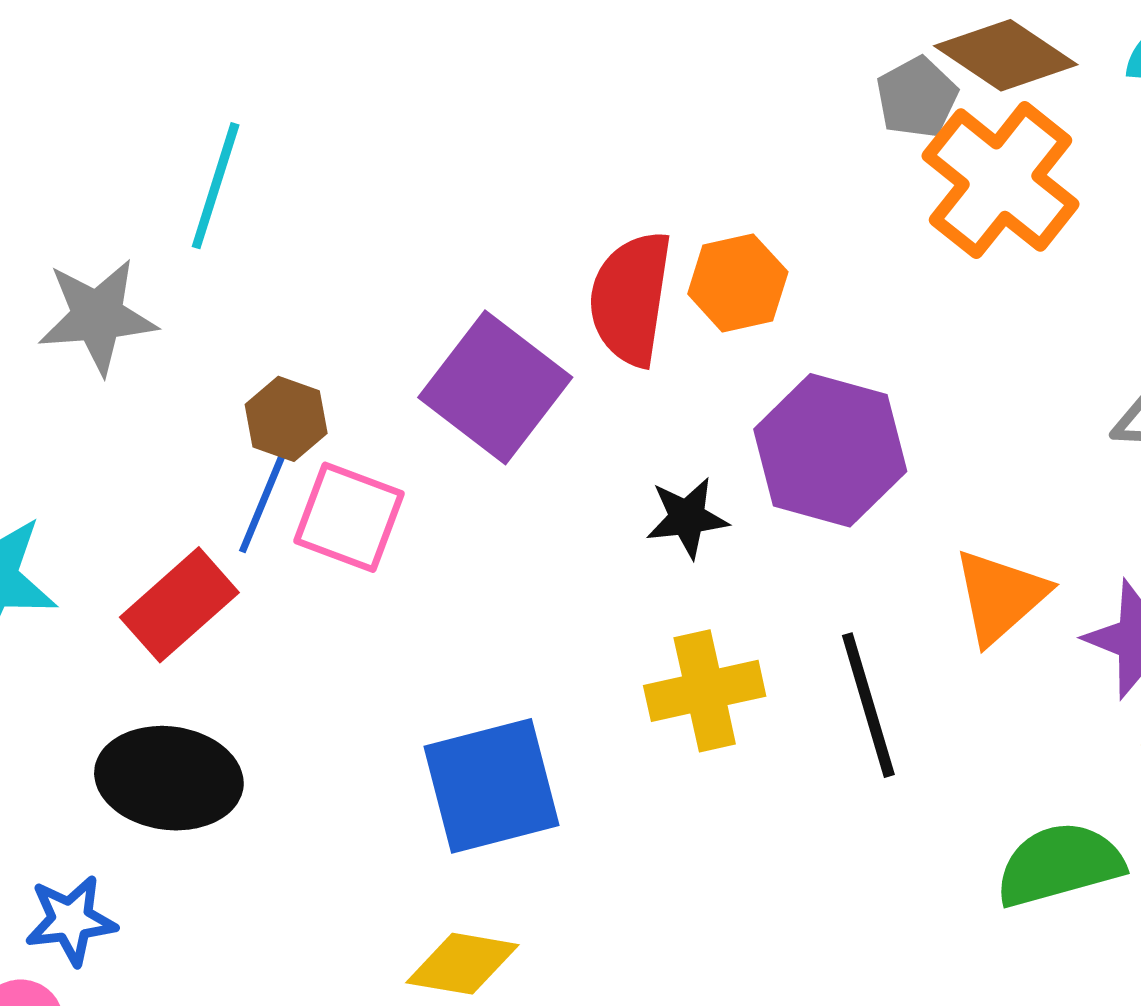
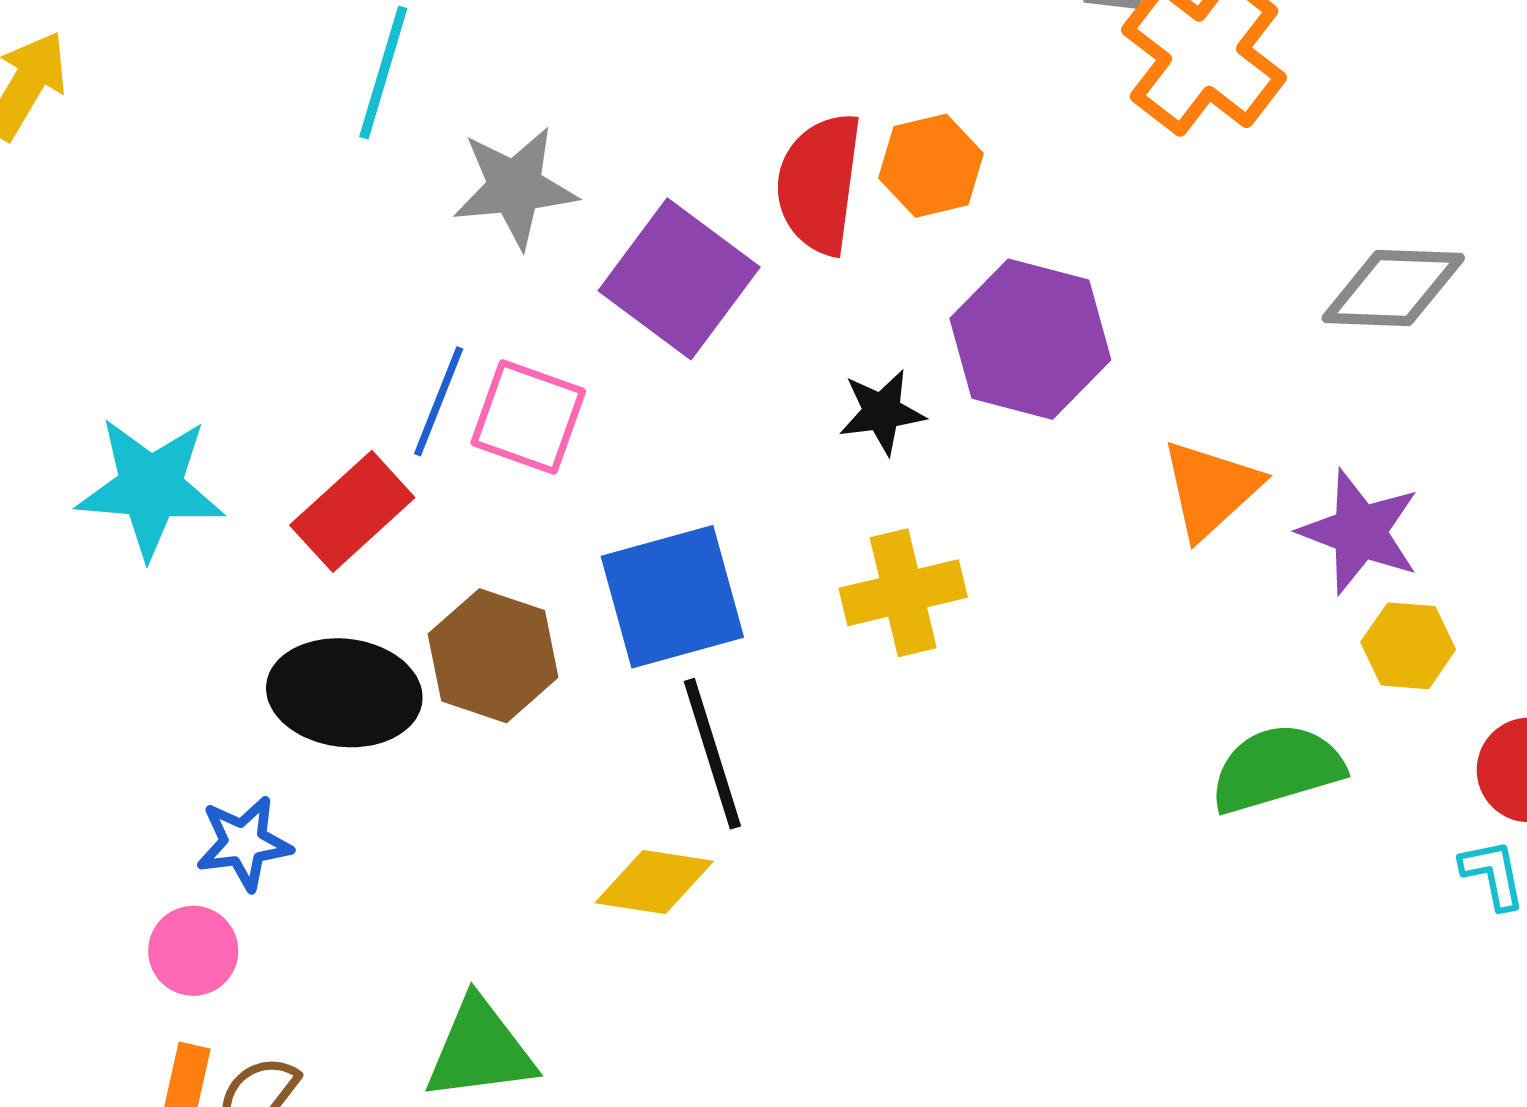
gray star: (97, 316) -> (515, 187), moved
brown hexagon: (286, 419) -> (493, 656), moved, size x1.5
black line: (868, 705) -> (712, 754), moved
blue square: (491, 786) -> (672, 597), moved

